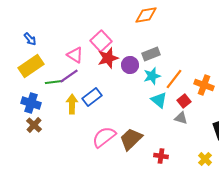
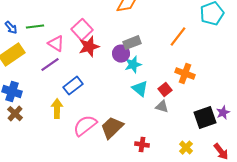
purple circle: (130, 65) -> (121, 54), moved
orange line: (174, 79) -> (178, 37), moved
green line: (54, 82) -> (35, 27), moved
yellow arrow: (72, 104) -> (57, 109), moved

